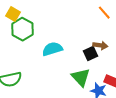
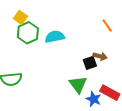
cyan semicircle: (52, 49) -> (55, 37), moved

